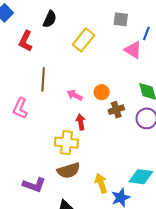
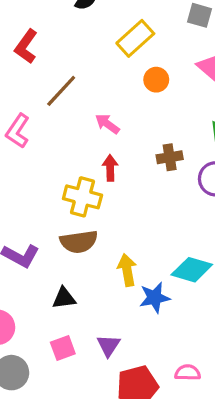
red L-shape: (26, 41) -> (26, 46), moved
brown line: (43, 79) -> (61, 91), turned 30
orange circle: (102, 92) -> (156, 80), moved

